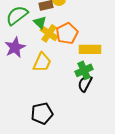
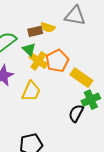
yellow rectangle: (90, 49) -> (81, 78), turned 35
green cross: (84, 70) -> (91, 100), moved

